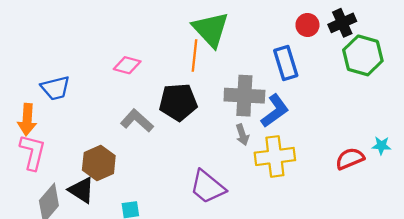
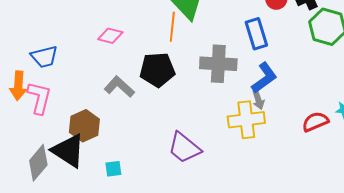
blue L-shape: (275, 111) -> (264, 78), moved
gray arrow: (242, 135) -> (258, 100), moved
pink L-shape: (33, 152) -> (39, 98), moved
black triangle: (81, 190) -> (68, 151), size x1.4

